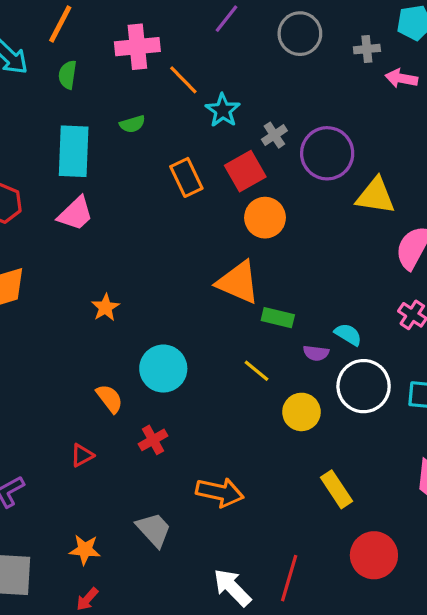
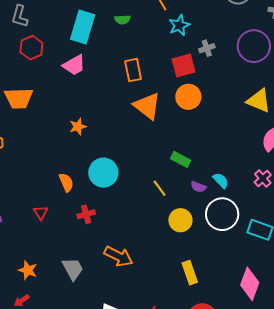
purple circle: (327, 153) -> (254, 46), moved
orange rectangle: (186, 177) -> (133, 70), moved
orange triangle: (238, 282) -> (147, 106), moved
red triangle: (82, 455) -> (41, 213), turned -49

